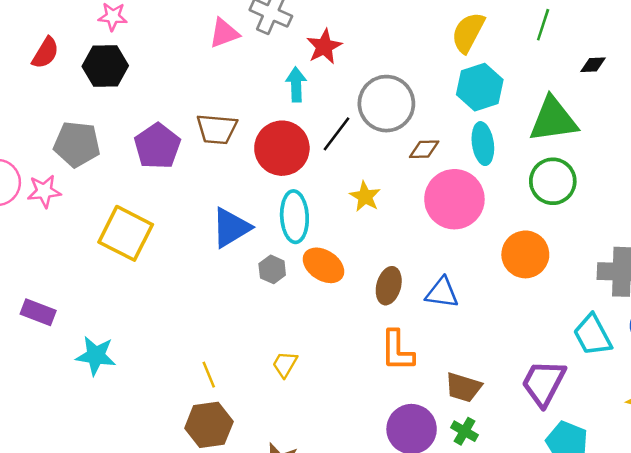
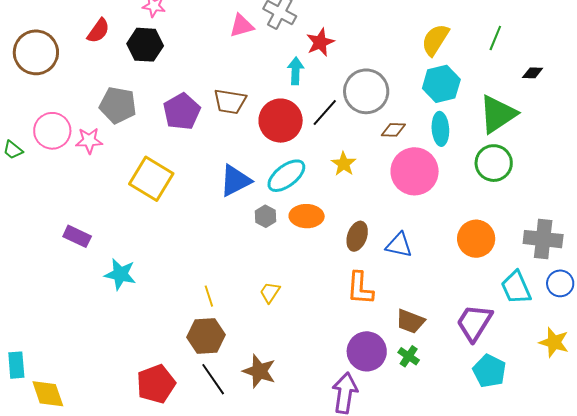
green triangle: (553, 120) -> (498, 114), turned -30
cyan ellipse: (294, 217) -> (286, 176), turned 51
orange circle: (525, 254) -> (476, 239), moved
orange ellipse: (324, 265) -> (307, 216), turned -36

